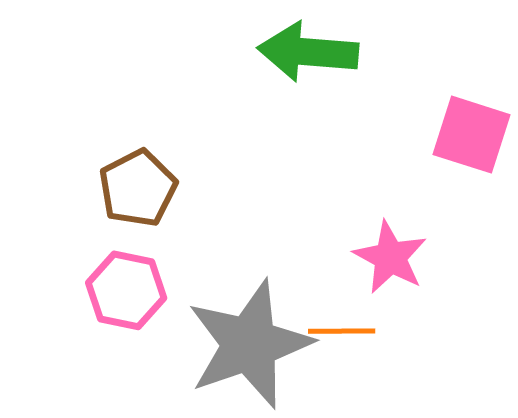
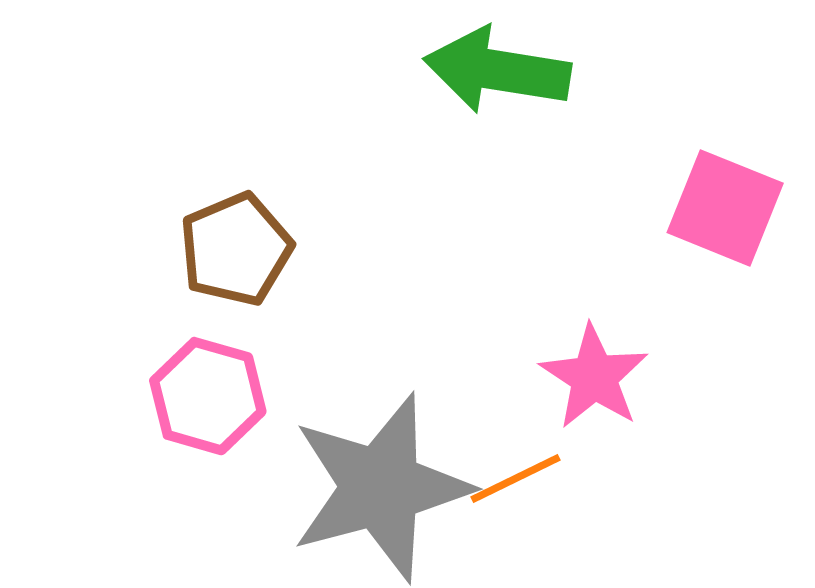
orange line: (342, 331) -> (515, 479), turned -30

